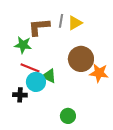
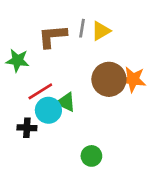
green star: (23, 45) -> (17, 61), moved
red line: (30, 68) -> (40, 91), turned -54
orange star: (99, 73) -> (133, 79), moved

